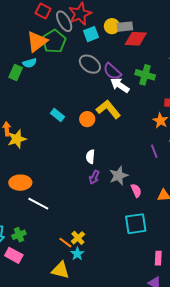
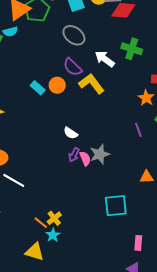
purple semicircle: (112, 71) -> (73, 67), moved
orange circle: (87, 119) -> (57, 85), moved
white semicircle: (90, 157) -> (71, 133), turned -64
pink semicircle: (136, 191) -> (85, 159), moved

